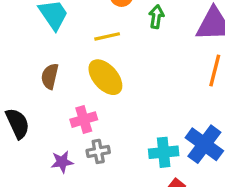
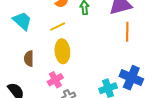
yellow ellipse: (105, 77) -> (62, 51), turned 50

